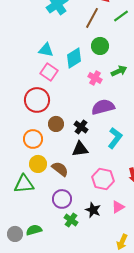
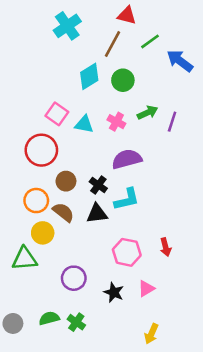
cyan triangle: (46, 50) -> (84, 124), moved
cyan diamond: (74, 58) -> (89, 76), moved
cyan L-shape: (115, 138) -> (127, 199), moved, turned 40
brown semicircle: (60, 169) -> (63, 212), moved
green cross: (71, 220) -> (76, 322), moved
green semicircle: (34, 230) -> (49, 318), moved

